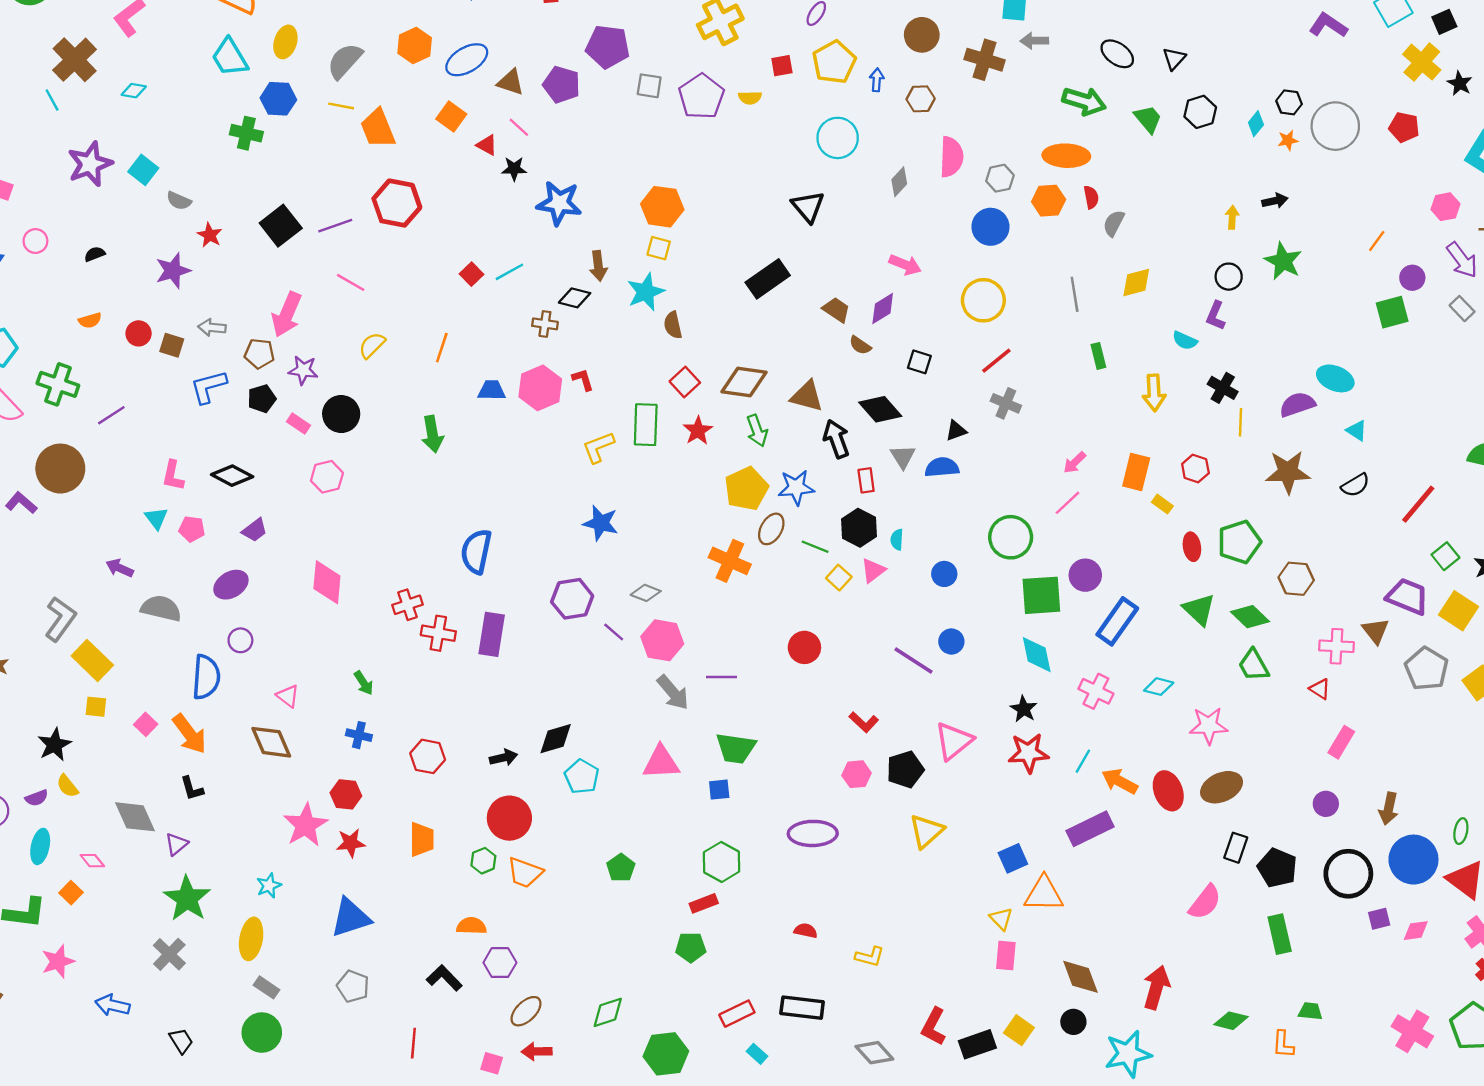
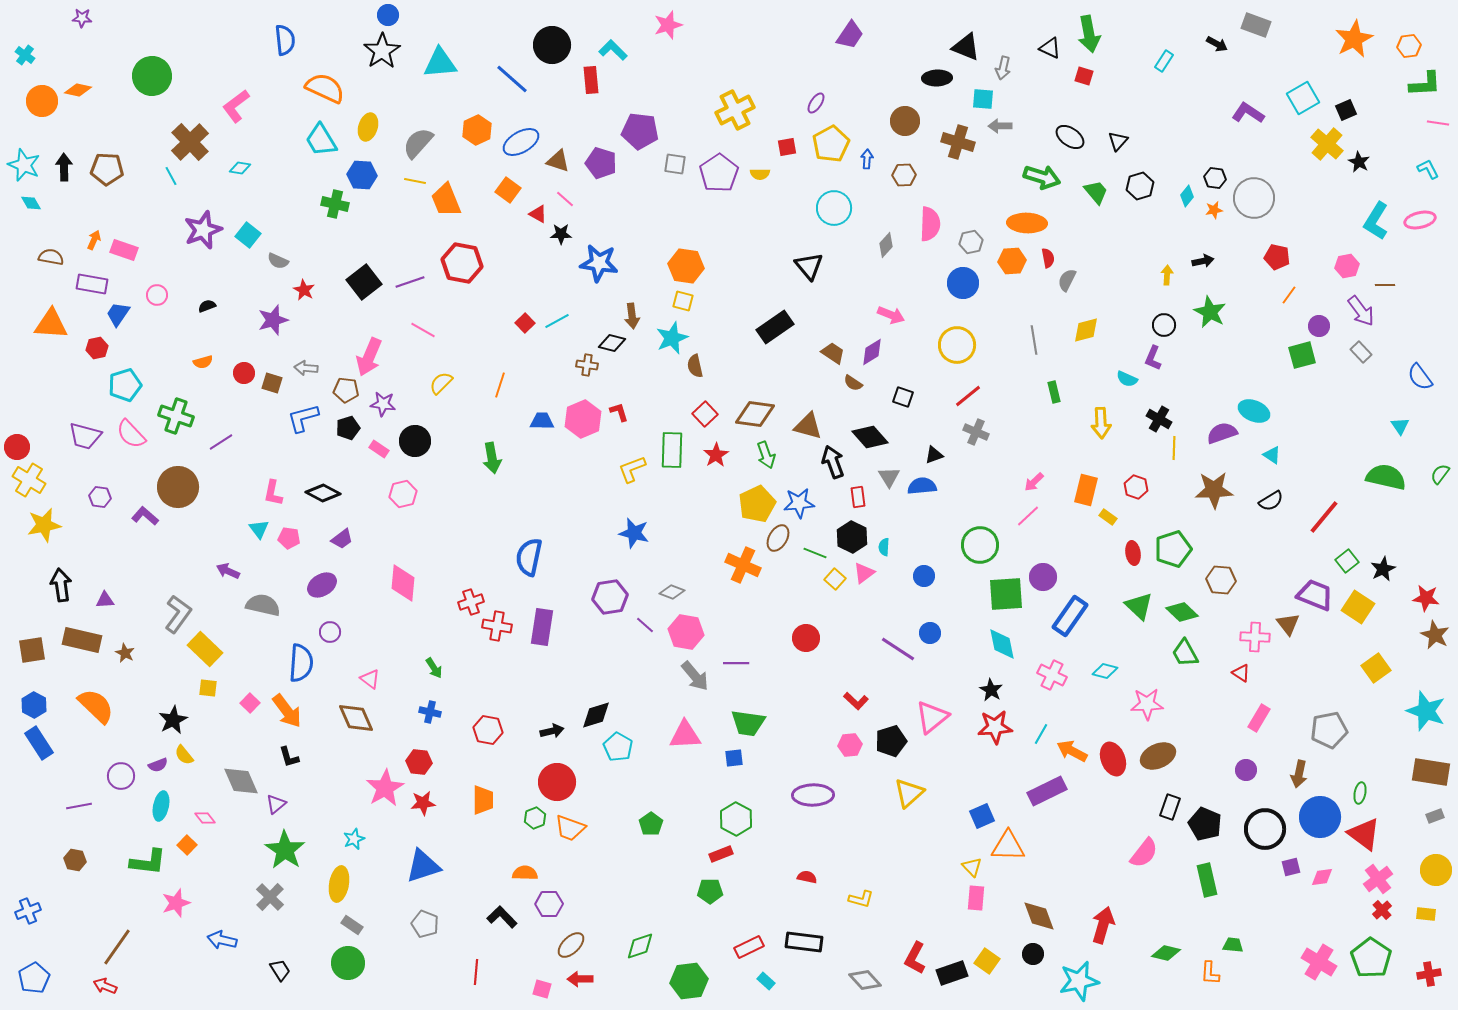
red pentagon: (1404, 127) -> (1277, 257), moved
gray pentagon: (1427, 669) -> (1329, 730), moved, turned 30

